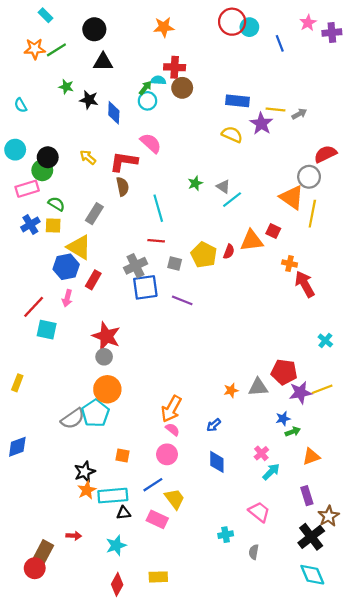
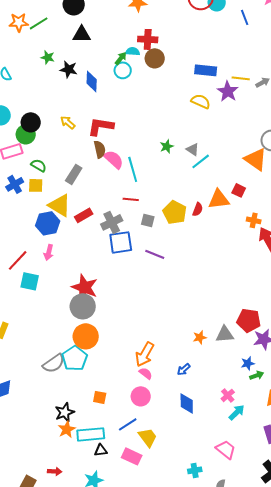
pink semicircle: (151, 143) -> (114, 159), moved
red rectangle: (93, 280) -> (84, 215), moved, turned 30
gray circle: (104, 357) -> (83, 306), size x1.6

